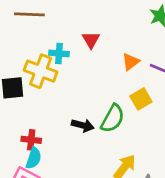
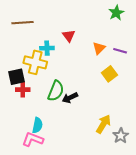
green semicircle: (113, 118) -> (56, 91), moved
black arrow: (83, 125) -> (70, 98), turned 147
red cross: (31, 140) -> (23, 90), moved

